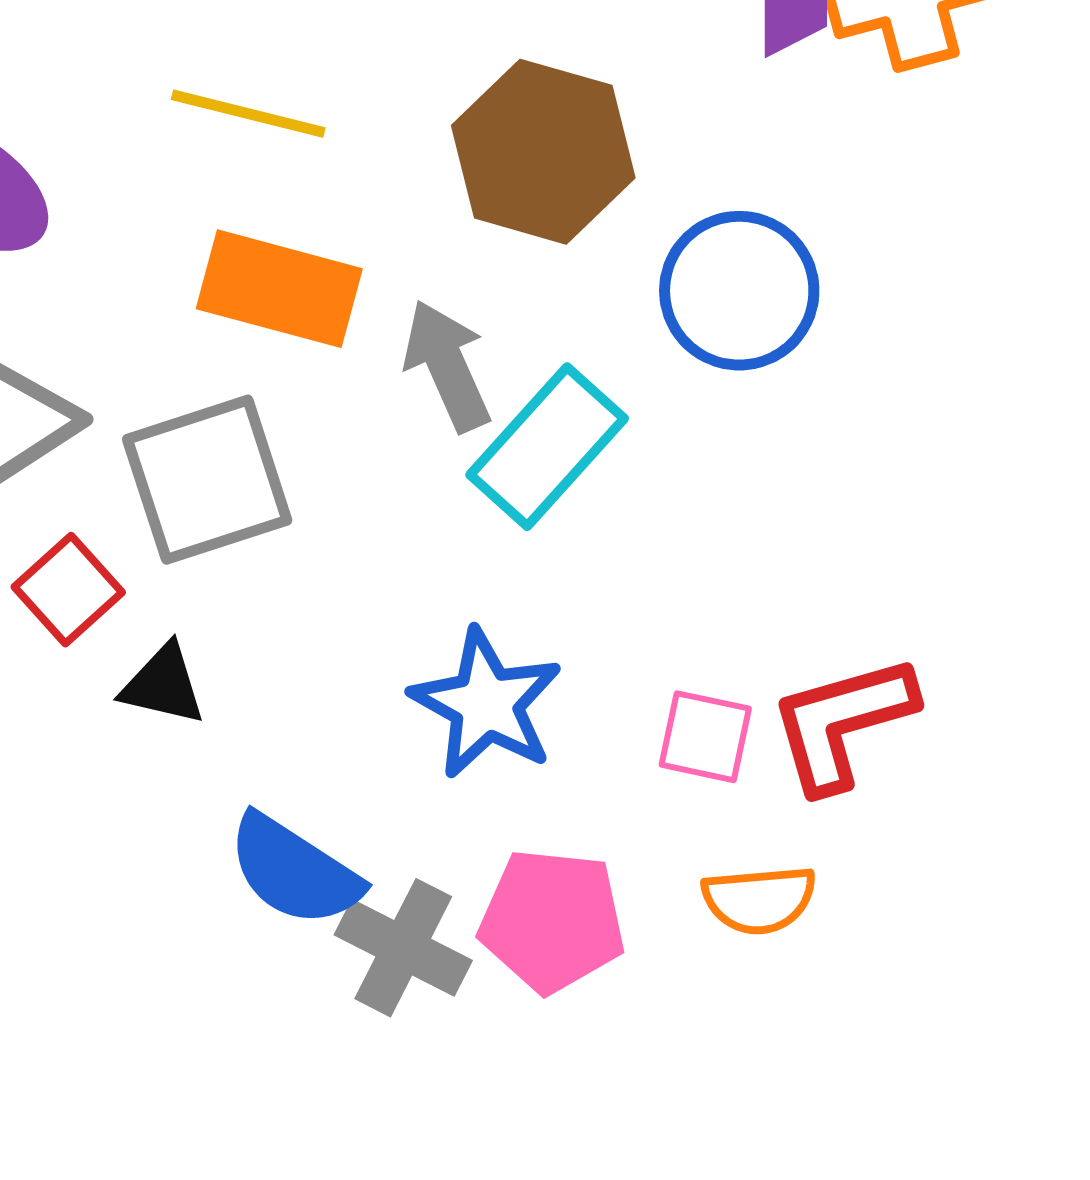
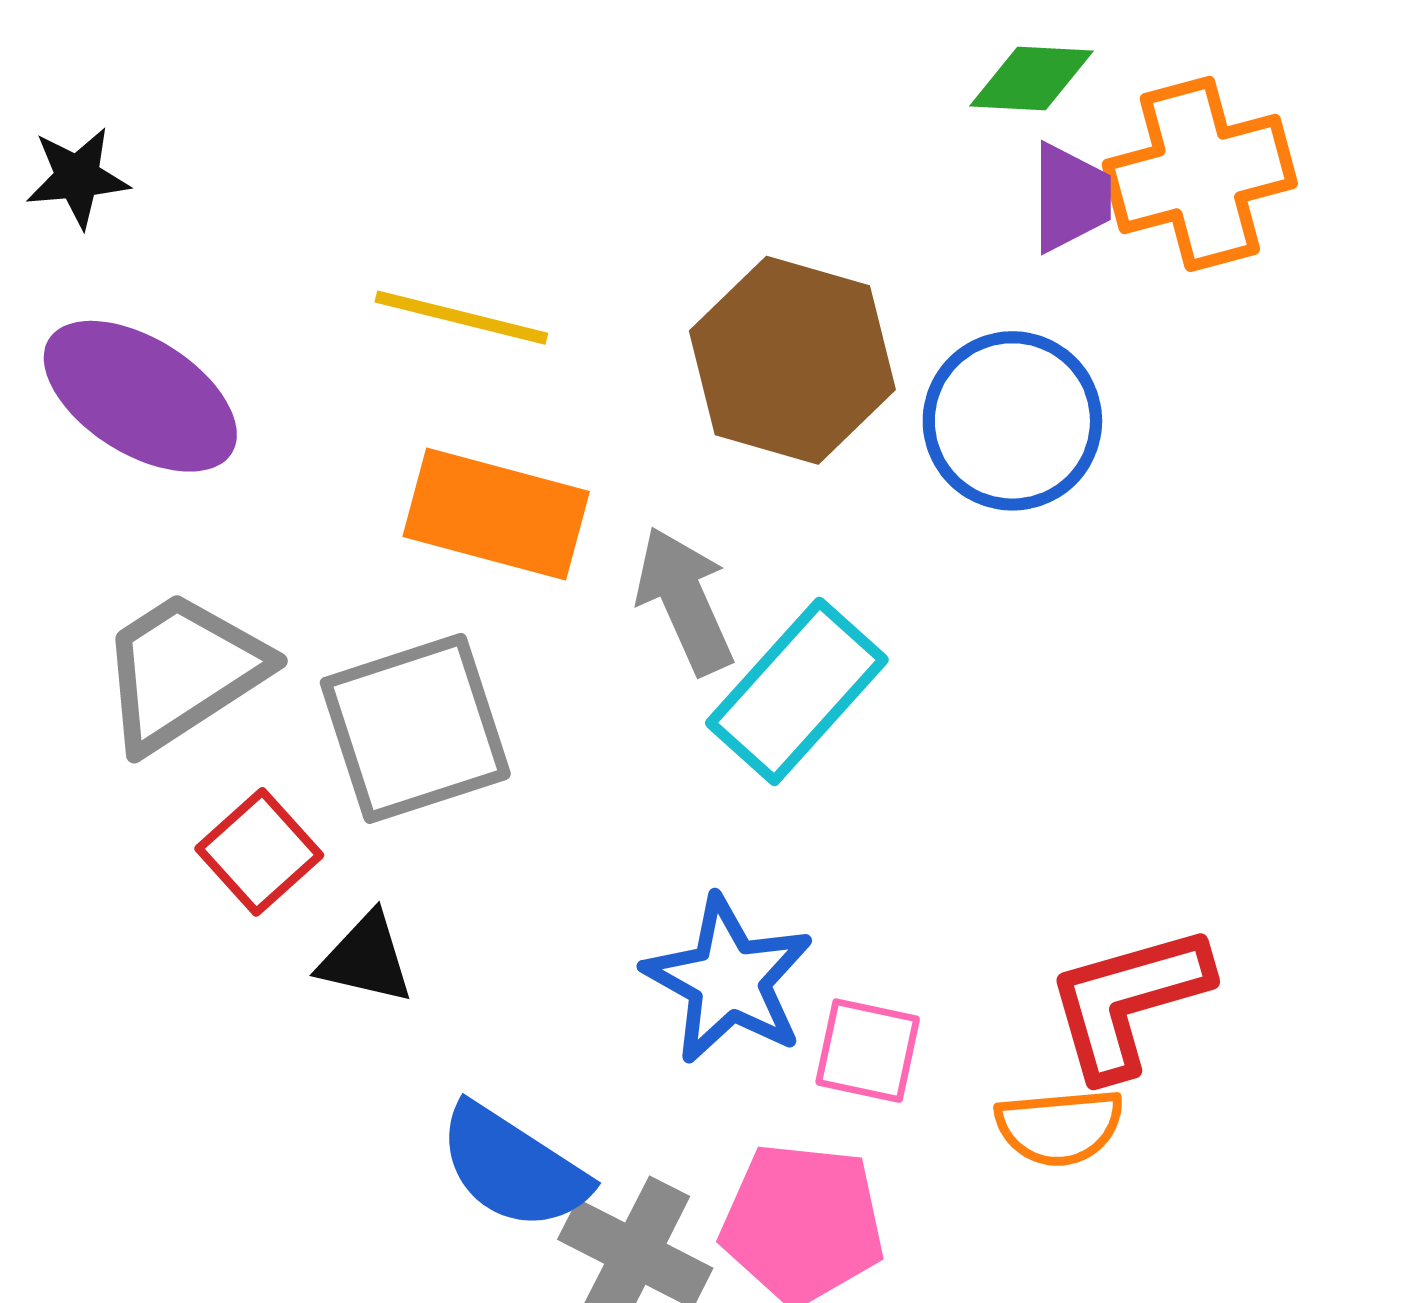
blue circle: (739, 291) -> (1012, 421), moved
pink square: (705, 737) -> (868, 1051), moved
orange semicircle: (759, 900) -> (1060, 1127), moved

